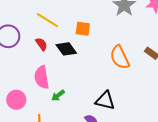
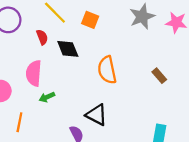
orange square: (83, 29) -> (90, 20), moved
orange semicircle: (120, 57) -> (107, 70), moved

